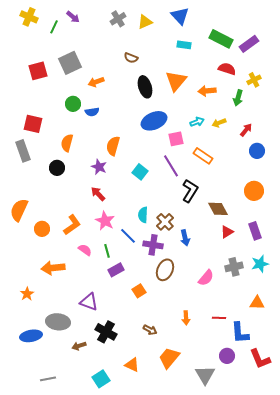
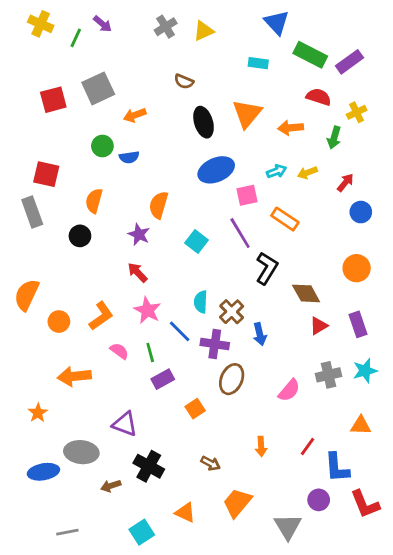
blue triangle: (180, 16) -> (277, 22), moved
red line: (219, 318) -> (307, 446), turned -56

